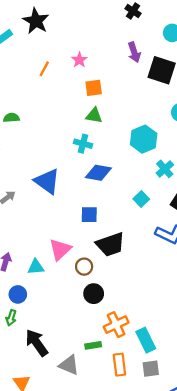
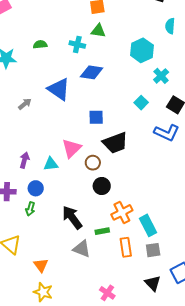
green semicircle: (11, 118) -> (40, 44), moved
cyan cross: (83, 144) -> (77, 45), moved
blue diamond: (98, 173) -> (92, 72), moved
black arrow: (37, 343) -> (72, 217), moved

